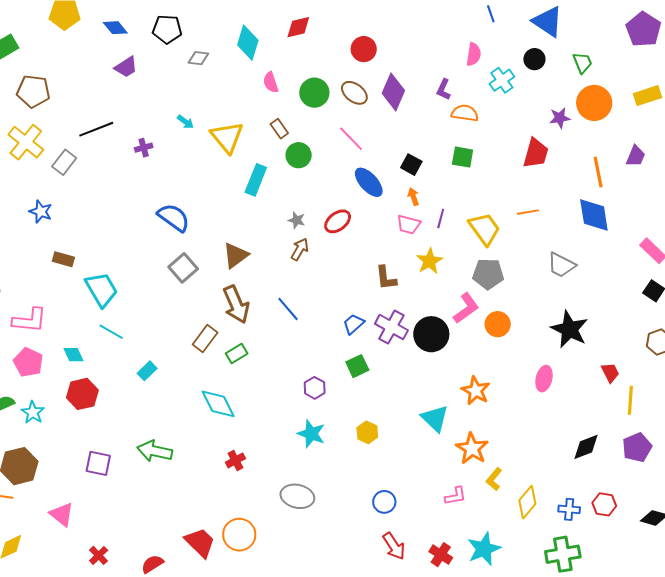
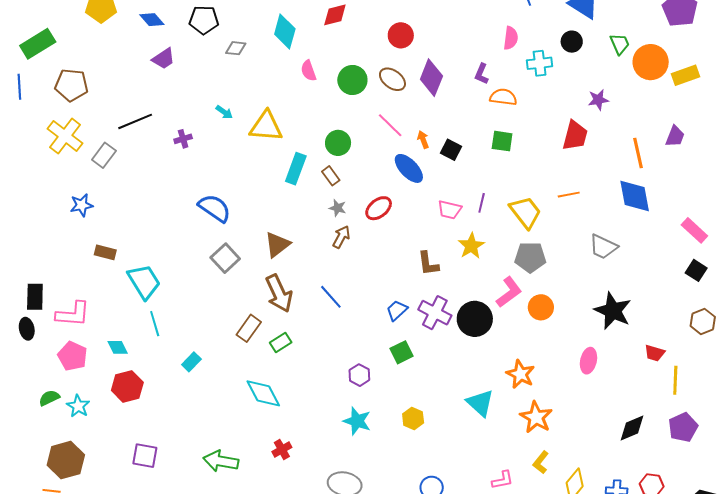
cyan cross: (502, 80) -> (540, 63), turned 30
orange circle: (594, 103) -> (651, 62), moved
brown rectangle: (279, 129) -> (331, 176), moved
yellow triangle: (227, 137) -> (266, 126), turned -45
orange arrow: (413, 197) -> (423, 139), moved
blue star: (41, 212) -> (82, 205), turned -30
cyan line: (111, 332) -> (155, 324), turned 45
red trapezoid: (610, 373) -> (655, 353), turned 135
orange star: (472, 448) -> (536, 417), moved
green arrow: (155, 451) -> (221, 461), moved

